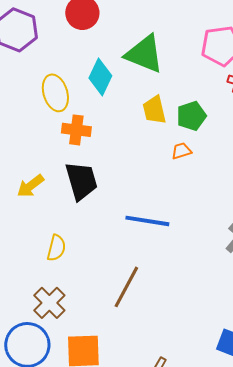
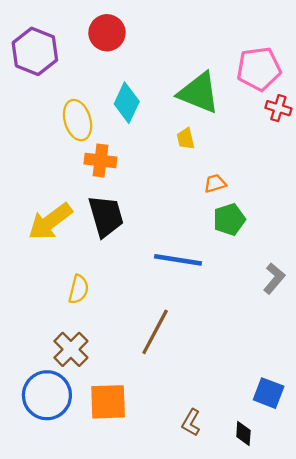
green triangle: (144, 54) -> (199, 93), moved
yellow trapezoid: (154, 110) -> (186, 139), size x0.7
green pentagon: (191, 116) -> (229, 219), moved
yellow arrow: (30, 186) -> (50, 222), size x1.5

